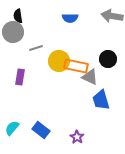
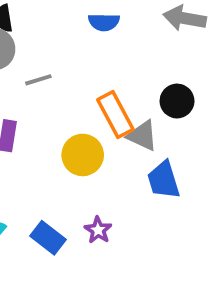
yellow circle: (59, 61) -> (83, 155), moved
orange rectangle: (76, 66) -> (115, 115), turned 50
purple star: (77, 137) -> (98, 230), moved

